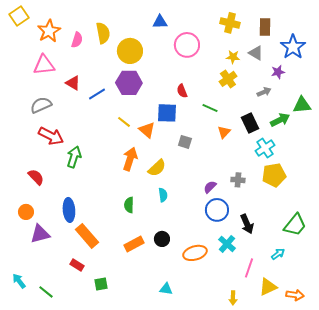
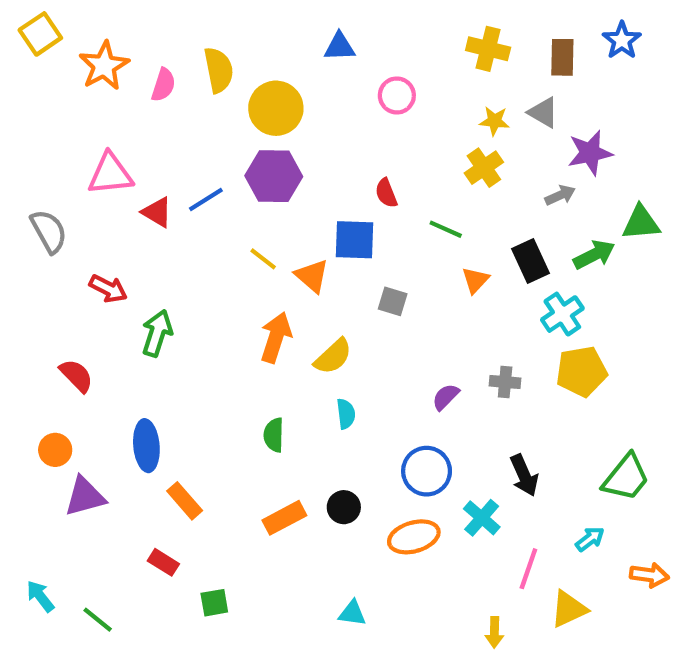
pink circle: (187, 45) -> (397, 95), size x0.7
blue star: (293, 47) -> (622, 40), moved, size x0.7
pink triangle: (44, 65) -> (110, 174), moved
purple star: (278, 72) -> (590, 153), size x1.5
red triangle: (73, 83) -> (157, 212), moved
gray semicircle: (41, 105) -> (49, 231), moved, turned 85
red arrow: (51, 136) -> (108, 289), size x0.7
blue circle: (217, 210) -> (427, 471), moved
orange rectangle: (87, 236) -> (185, 501), size x0.7
orange arrow: (295, 295) -> (649, 575), moved

